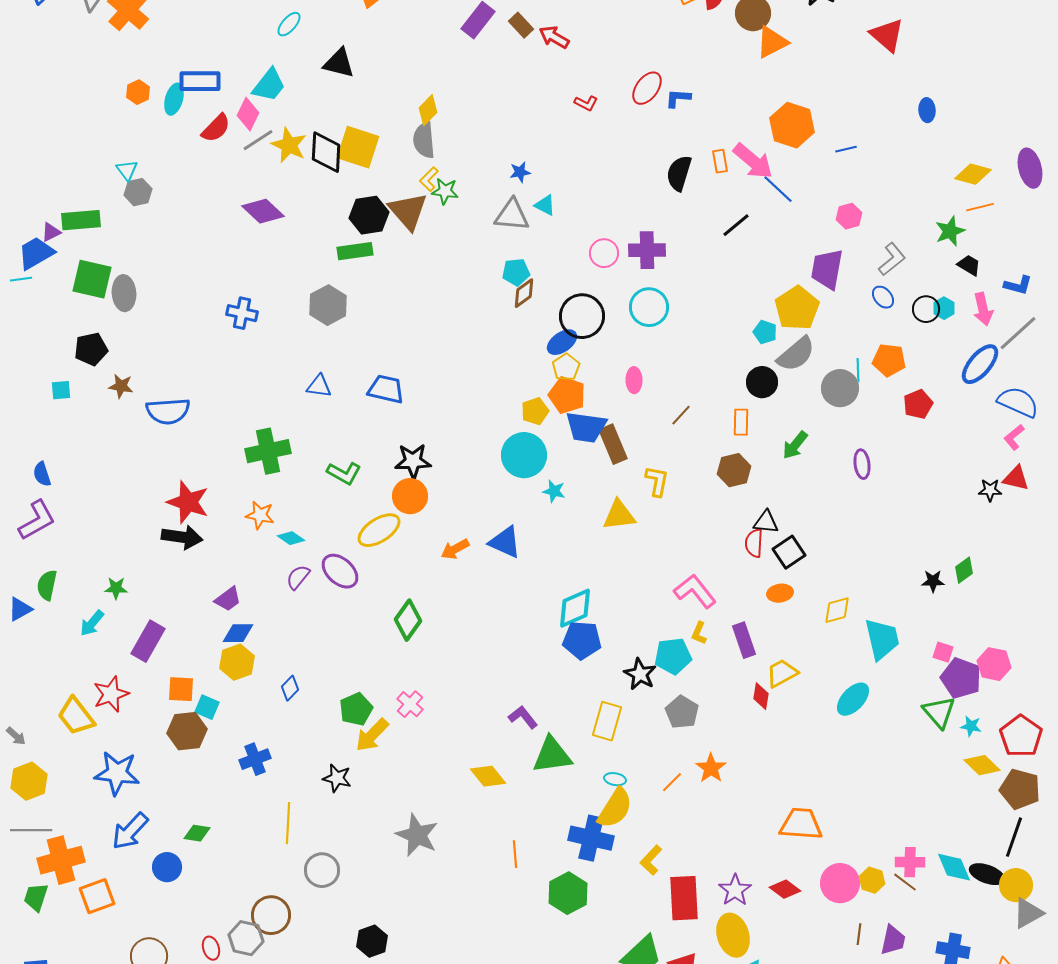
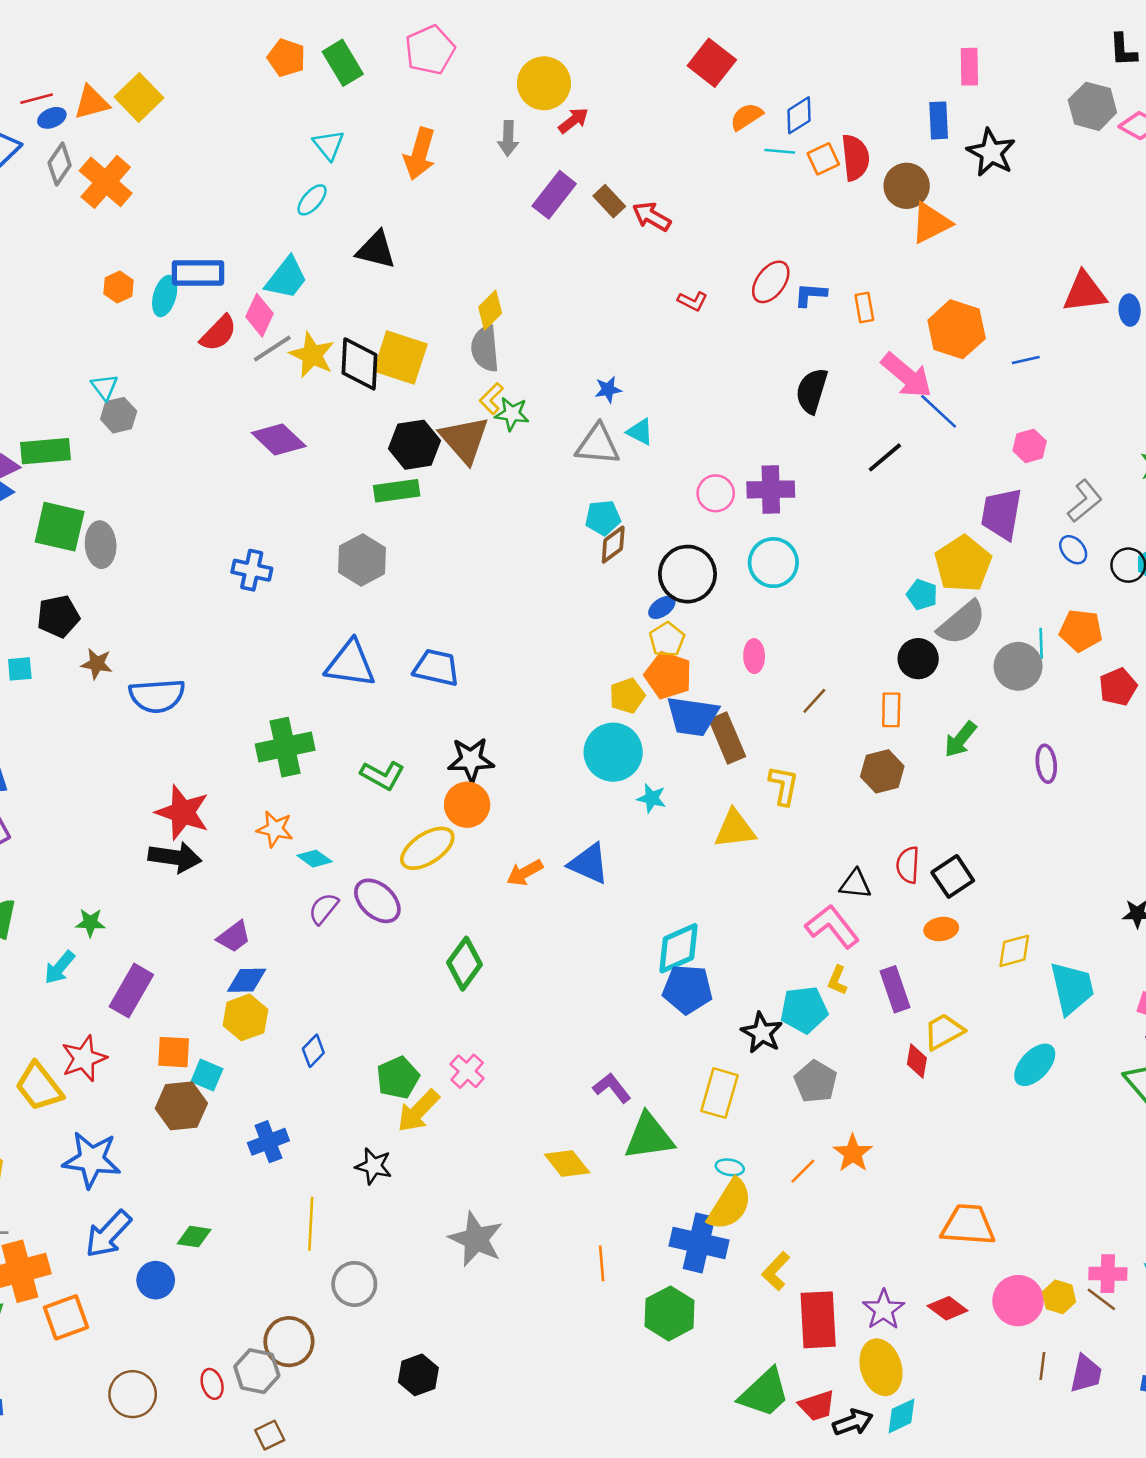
red triangle: (887, 35) -> (1085, 292), moved, turned -48
orange rectangle: (720, 161) -> (864, 308), moved
blue ellipse: (562, 342) -> (662, 607), size x0.7
blue triangle: (319, 386) -> (350, 664), size x1.6
black triangle: (766, 522) -> (855, 884), moved

